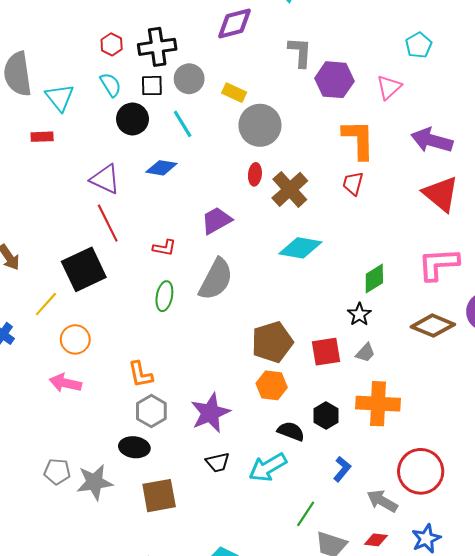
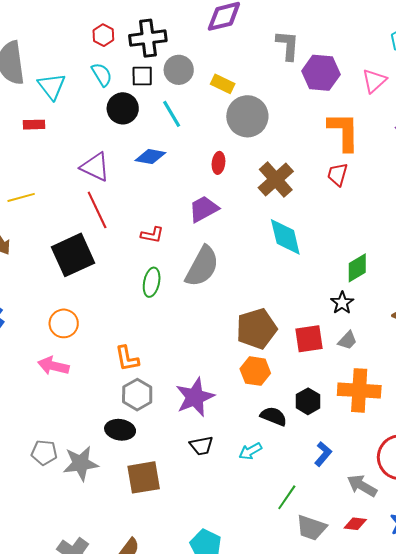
red ellipse: (255, 174) -> (218, 163), moved
cyan diamond: (300, 248) -> (285, 237), turned 66
yellow line: (46, 304) -> (21, 197), moved, turned 32
cyan arrow: (268, 467) -> (250, 451), size x0.6

